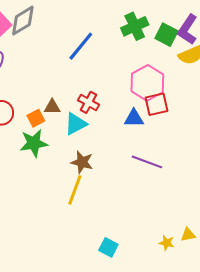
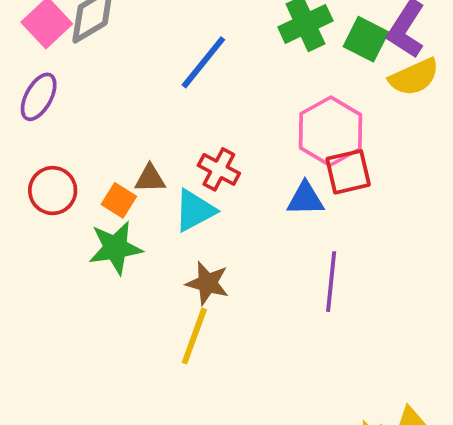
orange square: (36, 118) -> (119, 200), turned -30
purple line: (147, 162) -> (331, 282), turned 76

